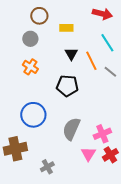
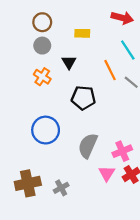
brown circle: (39, 16) -> (42, 22), moved
black triangle: (71, 54) -> (69, 62), moved
brown cross: (15, 149) -> (28, 183), moved

